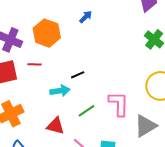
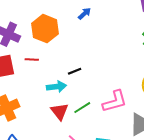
pink L-shape: (119, 104) -> (115, 101), turned 72
red triangle: (55, 126) -> (60, 111), moved, turned 36

